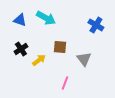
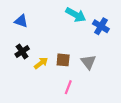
cyan arrow: (46, 18) -> (76, 15), moved
brown square: (60, 47) -> (63, 60), moved

